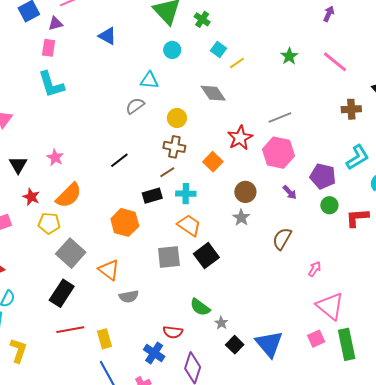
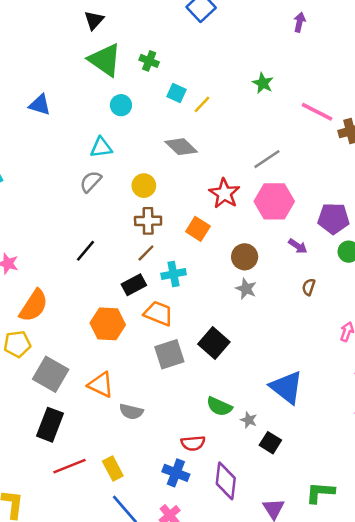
pink line: (335, 62) -> (317, 112), moved
orange trapezoid: (189, 225) -> (158, 313), moved
brown semicircle: (282, 239) -> (309, 287), moved, size x0.6
gray semicircle: (129, 296) -> (131, 412), turned 36
blue triangle: (269, 344) -> (286, 387), moved

